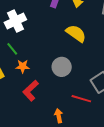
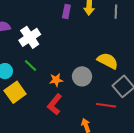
yellow semicircle: (76, 33) -> (108, 61), moved
orange star: (23, 66) -> (56, 80), moved

